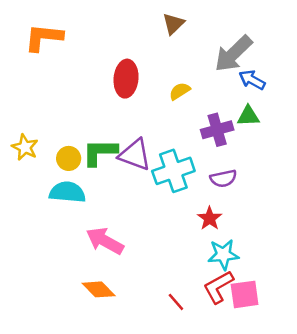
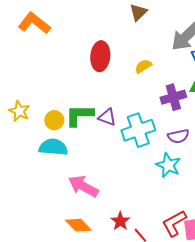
orange L-shape: (44, 37) -> (34, 23), turned 32
purple triangle: (135, 155) -> (107, 117), size x0.7
red star: (210, 218) -> (120, 221), moved
cyan star: (223, 255) -> (168, 165), moved, turned 30

